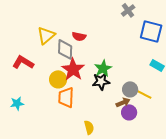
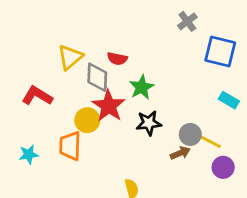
green star: (103, 68) -> (142, 87), moved
orange trapezoid: (66, 97) -> (70, 146), moved
purple circle: (129, 112) -> (223, 167), moved

